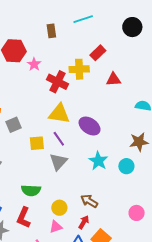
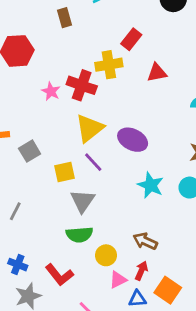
pink star: (34, 64) -> (51, 91), moved
yellow triangle: (59, 114) -> (90, 128), turned -40
gray triangle: (58, 162) -> (83, 201), moved
green semicircle: (31, 190) -> (79, 235), moved
red L-shape: (24, 218) -> (59, 275), turned -55
pink triangle: (56, 227) -> (118, 280), moved

